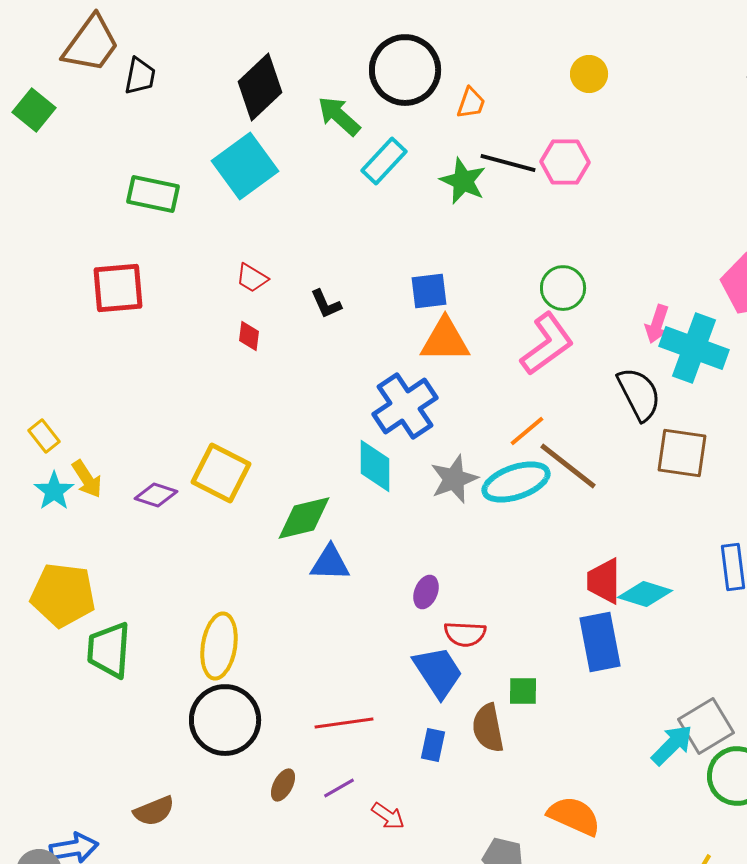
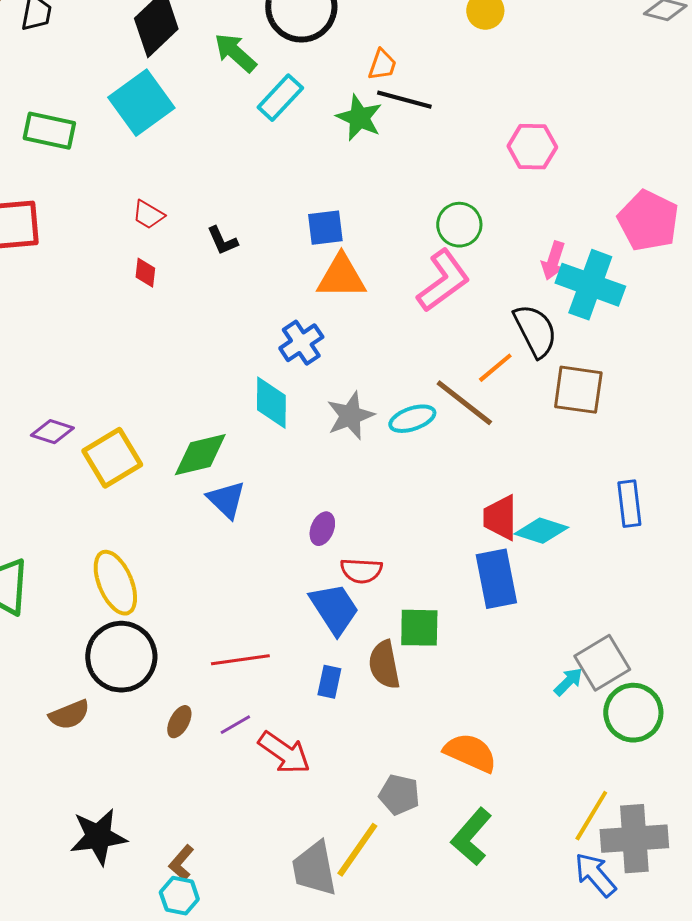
orange trapezoid: (471, 103) -> (382, 65), moved
pink hexagon: (565, 162) -> (532, 147), moved
blue cross: (405, 406) -> (301, 343), size x0.7
orange line: (527, 431) -> (495, 368), moved
yellow square: (221, 473) -> (112, 458), moved, turned 32
cyan ellipse: (516, 482) -> (412, 419), size x0.7
blue triangle: (330, 563) -> (226, 500), turned 42
yellow ellipse: (219, 646) -> (115, 583), turned -32
green square: (523, 691) -> (419, 628), size x1.4
cyan arrow: (672, 745) -> (568, 682), size x0.7
brown semicircle: (154, 811) -> (69, 715), moved
red arrow: (388, 816) -> (284, 753), size x1.6

